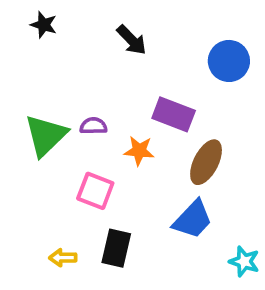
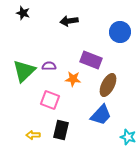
black arrow: (132, 40) -> (69, 21), turned 126

